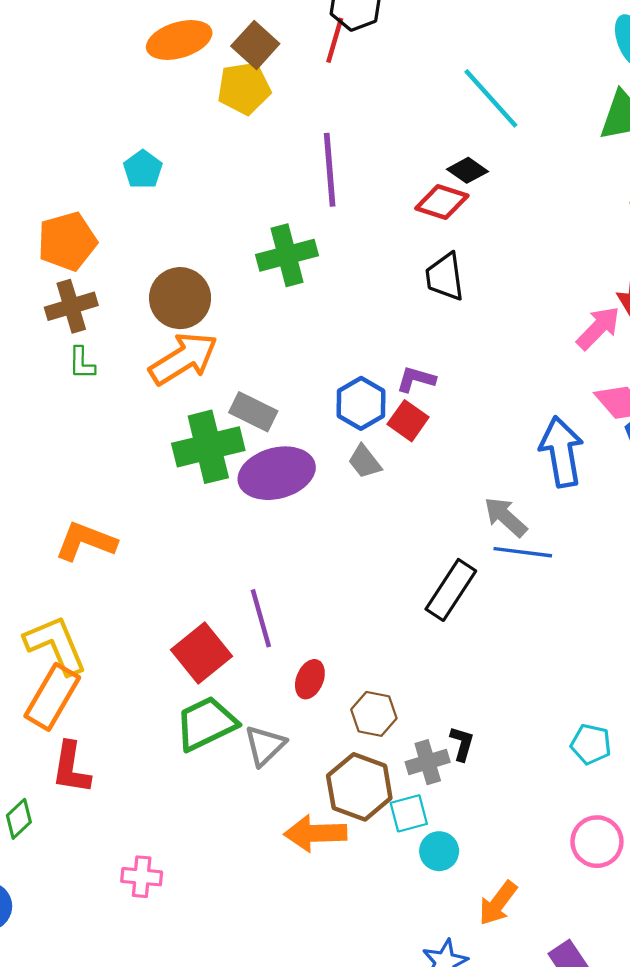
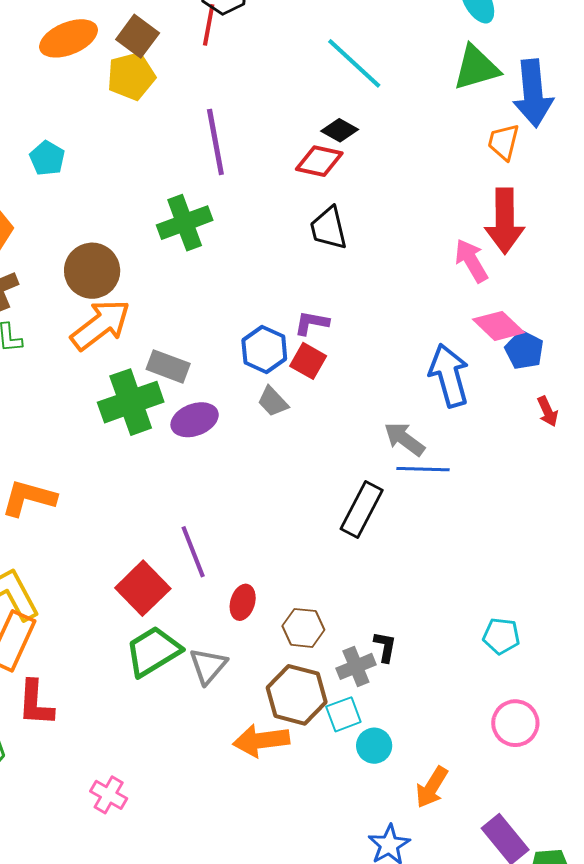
pink arrow: (598, 328) -> (471, 261), turned -69
purple ellipse: (277, 473) -> (195, 420), size x0.7
pink cross: (142, 877) -> (109, 795), turned 30

